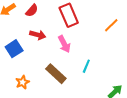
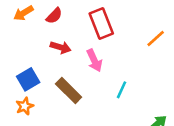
blue square: (14, 49) -> (28, 79), moved
brown rectangle: (56, 74) -> (69, 91), moved
orange star: (22, 82) -> (25, 106), moved

